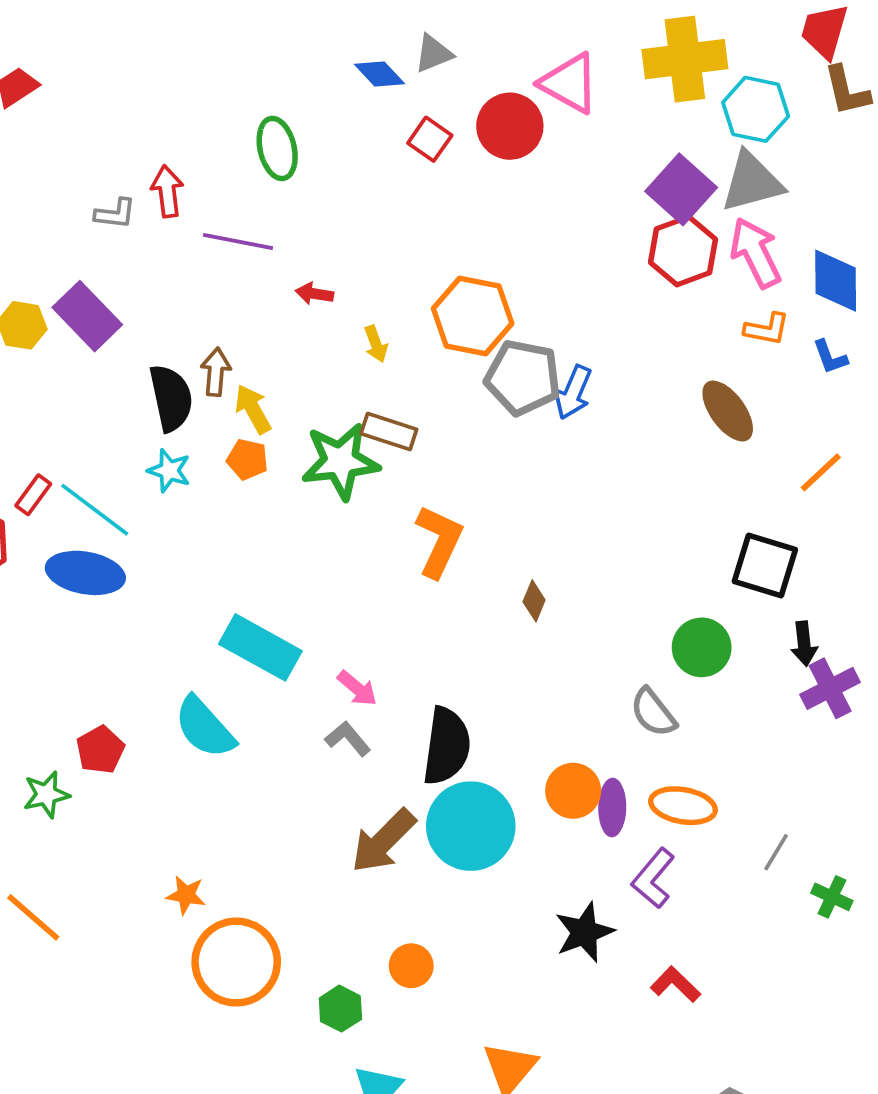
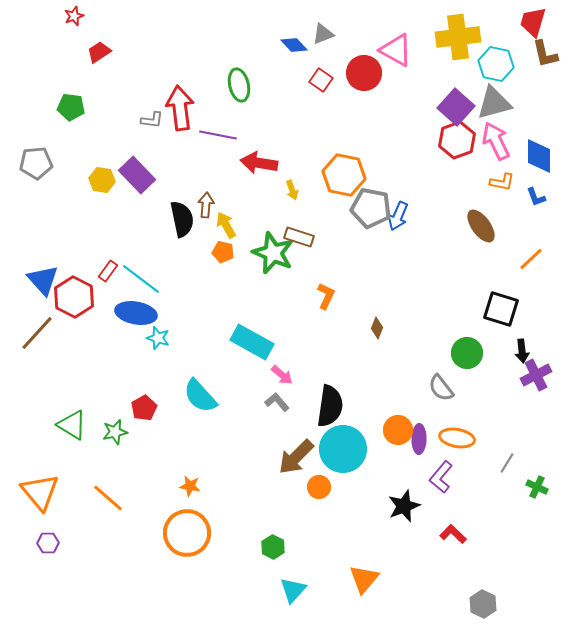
red arrow: (167, 191) -> (180, 108), size x1.6
red arrow: (314, 294) -> (259, 163), size x1.8
green star: (340, 461) -> (273, 253), turned 30
cyan star: (169, 471) -> (158, 338), moved
orange L-shape: (439, 541) -> (326, 296), size x0.7
cyan rectangle: (260, 647) -> (252, 342), moved
orange circle: (236, 962) -> (187, 533), moved
orange circle: (411, 966) -> (319, 487), moved

